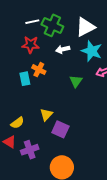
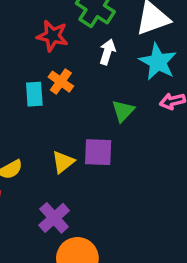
white arrow: (63, 49) -> (107, 52), turned 112
purple square: (60, 129) -> (98, 152), moved, turned -30
purple cross: (30, 150) -> (54, 218), moved, turned -30

